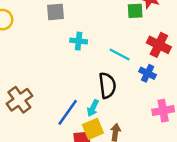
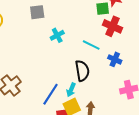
cyan cross: (79, 41) -> (57, 35), turned -32
red cross: (159, 45) -> (112, 26), moved

